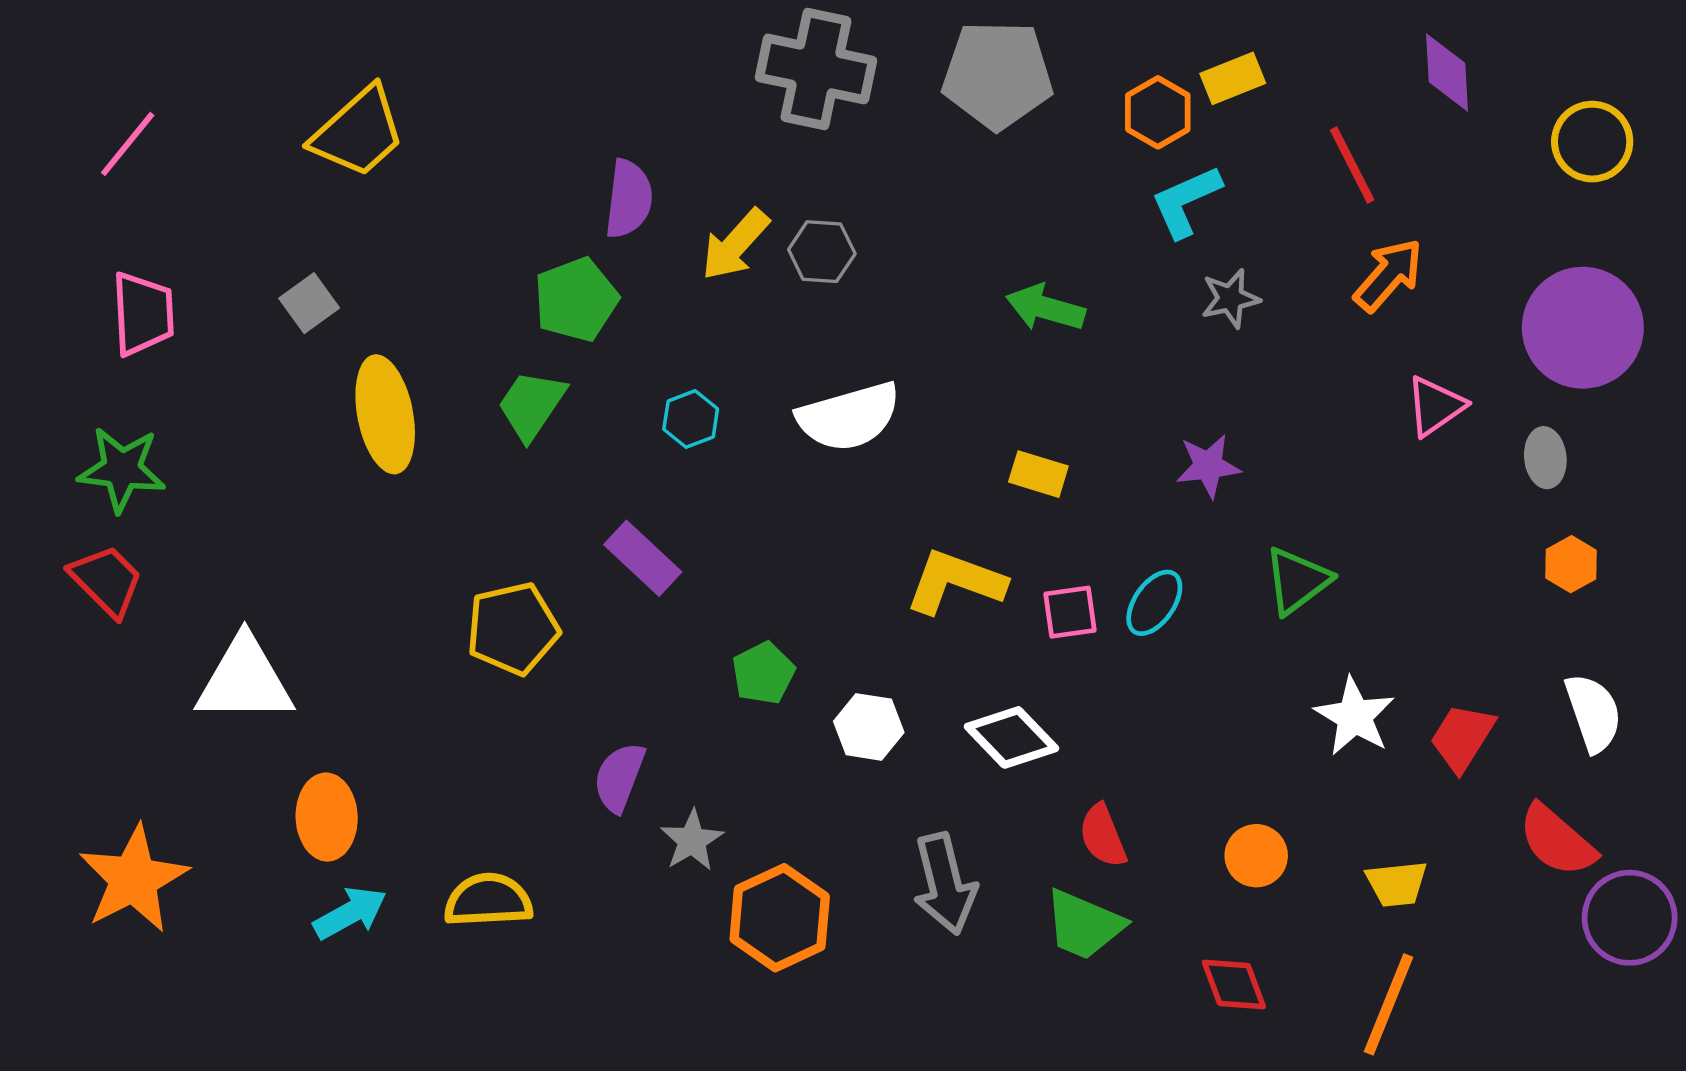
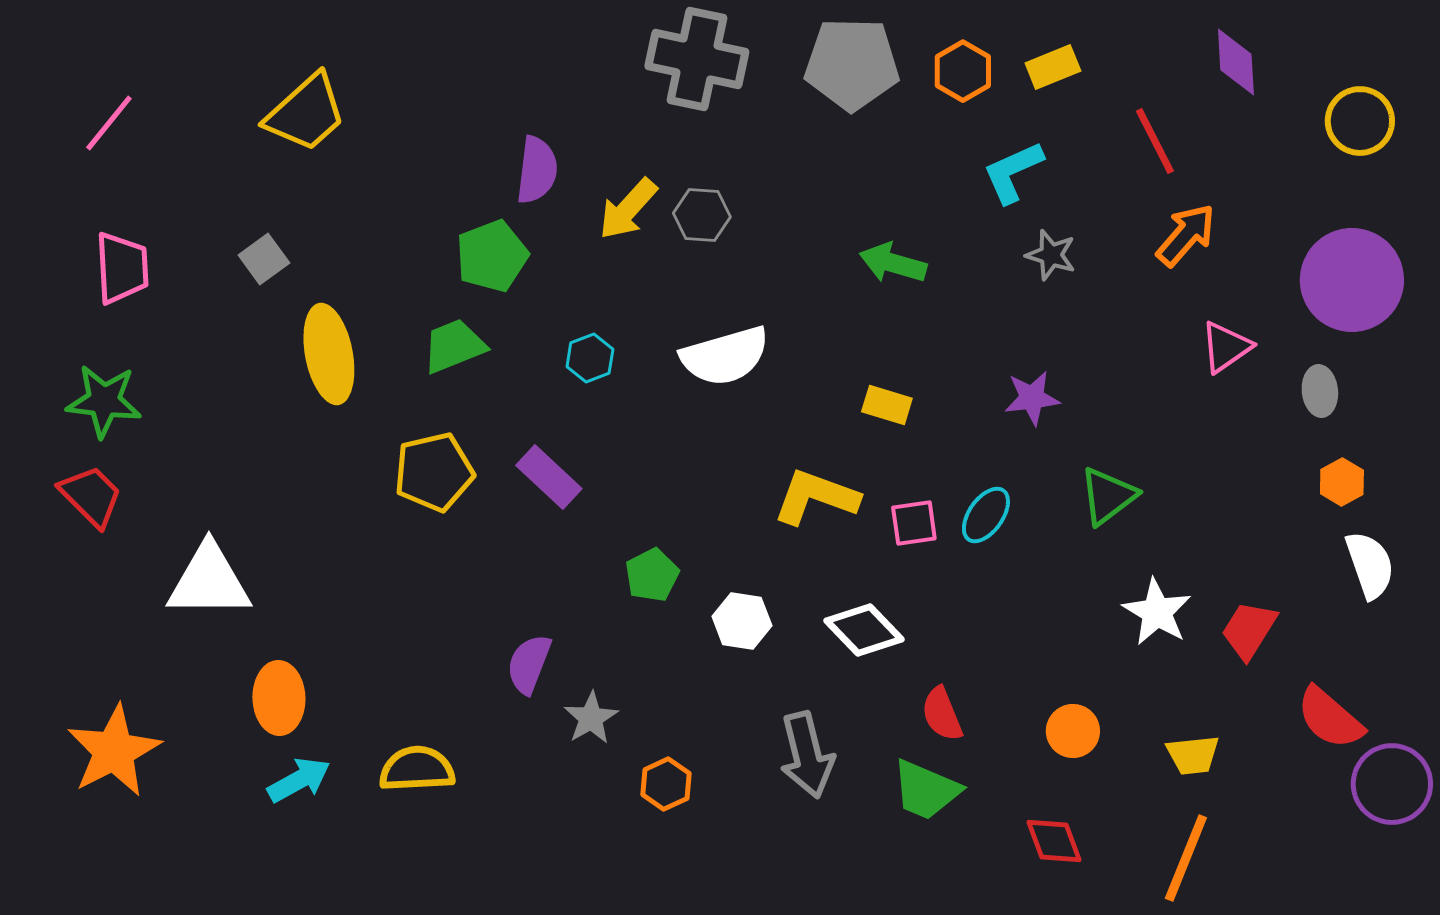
orange hexagon: (1158, 112) -> (963, 71), moved
gray star: (1230, 298) -> (1051, 255), turned 30
green trapezoid: (532, 405) -> (454, 346), turned 34
yellow pentagon: (513, 629) -> (434, 472), moved
white semicircle: (1593, 713) -> (1370, 565), moved
orange hexagon: (780, 918) -> (666, 784), size x0.6

